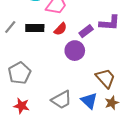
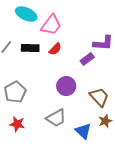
purple rectangle: (86, 31) -> (87, 59), moved
purple circle: (75, 51) -> (66, 86), moved
blue triangle: (89, 101) -> (83, 131), moved

